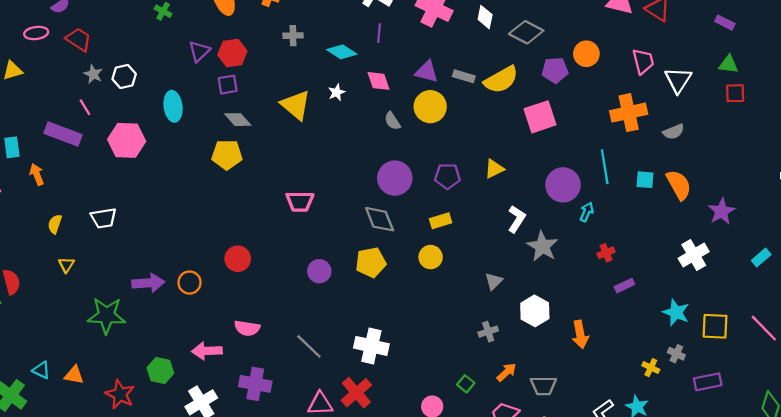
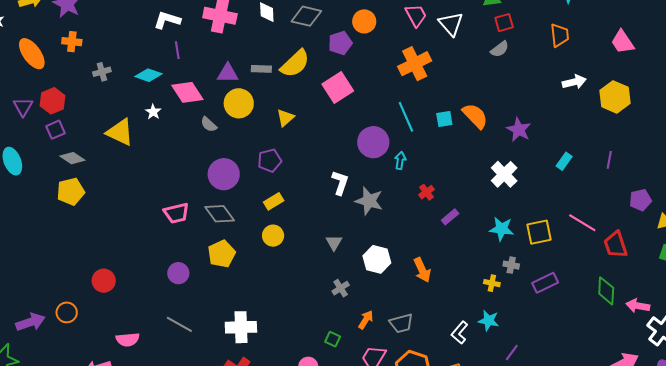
pink diamond: (378, 81) -> (187, 92), size x1.4
gray semicircle: (674, 132) -> (500, 49), moved
yellow triangle: (494, 169) -> (285, 118), moved
pink trapezoid: (300, 201) -> (176, 213), moved
gray line: (309, 346) -> (179, 324), moved

